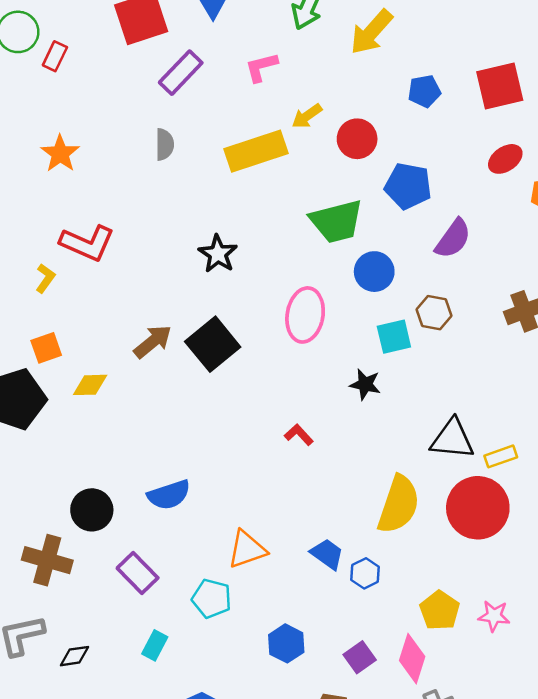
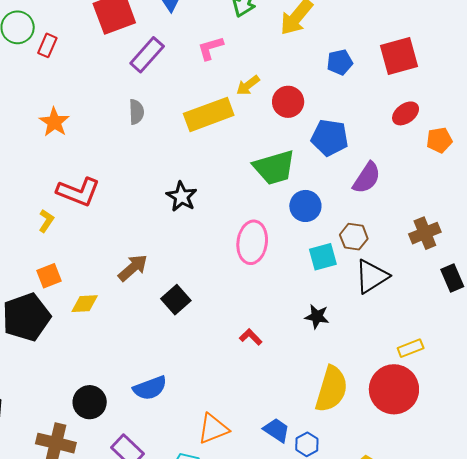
black square: (213, 344) -> (176, 300), moved, size x0.7
black star: (365, 384) -> (317, 316), moved
black triangle: (452, 439) -> (372, 276), moved, turned -36

